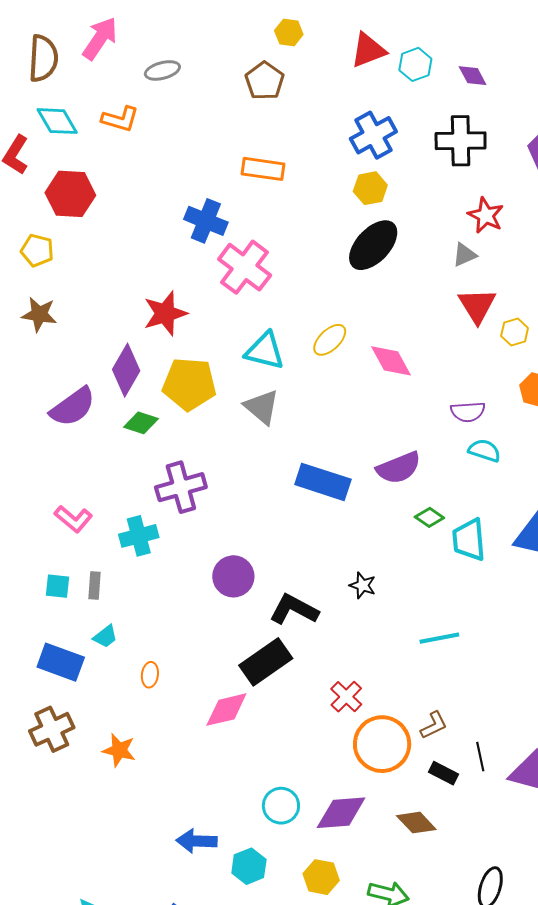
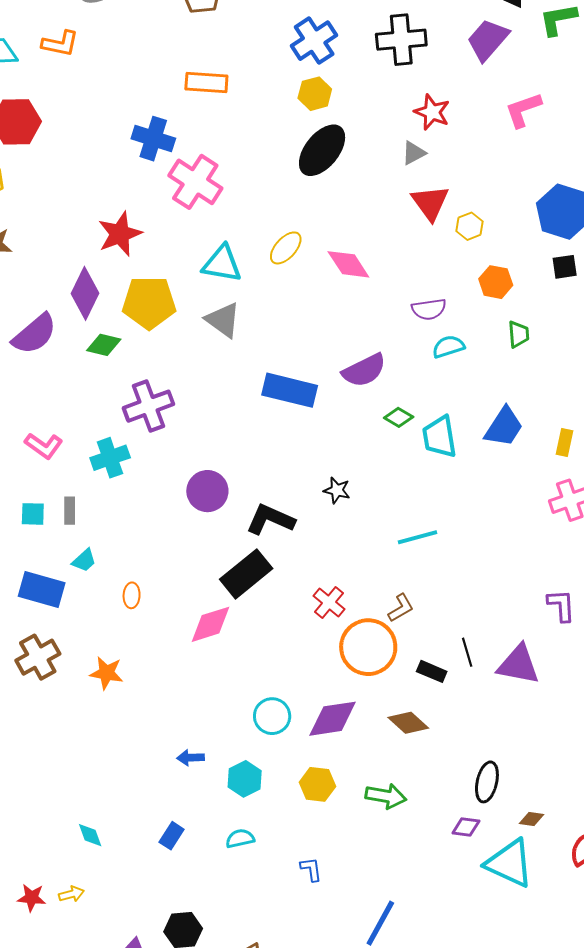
cyan semicircle: (484, 450) -> (448, 347), turned -32
brown L-shape: (434, 725) -> (401, 608), moved
blue arrow: (197, 841) -> (191, 758), size x0.7

